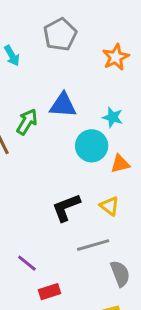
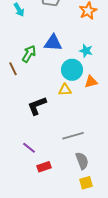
yellow triangle: (110, 206) -> (65, 90), moved, turned -40
black L-shape: (66, 207) -> (37, 106), moved
gray semicircle: (120, 274) -> (82, 161), moved

